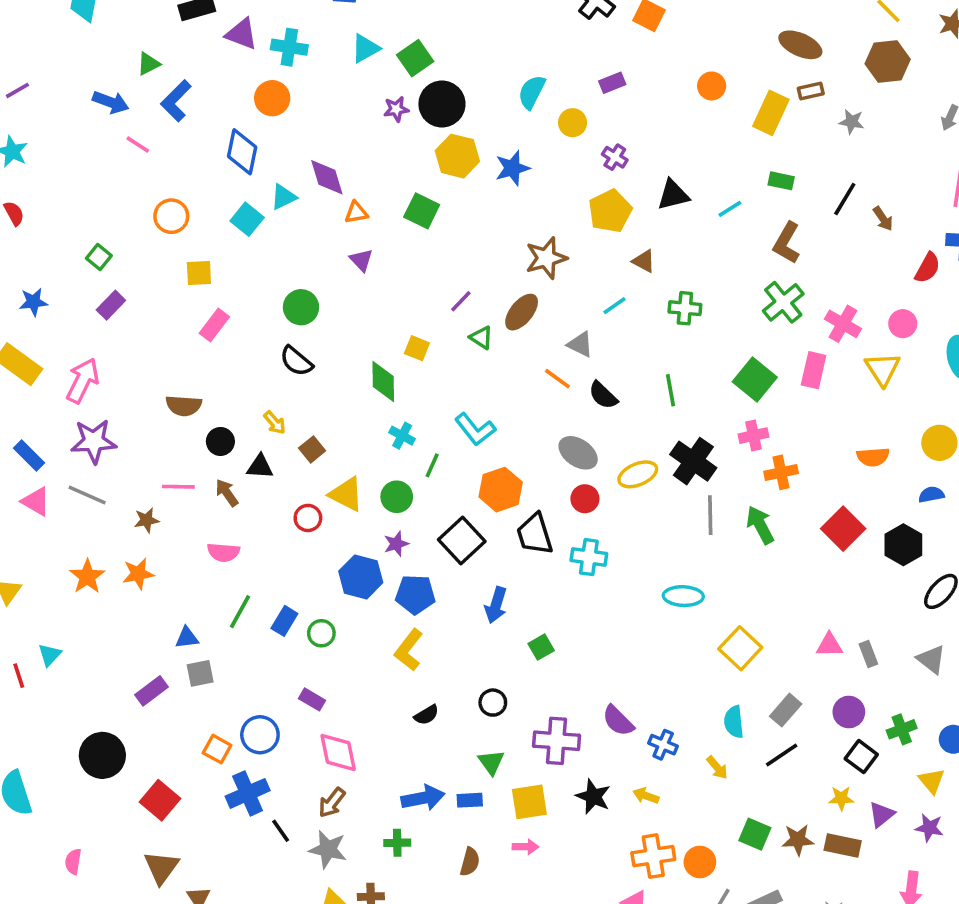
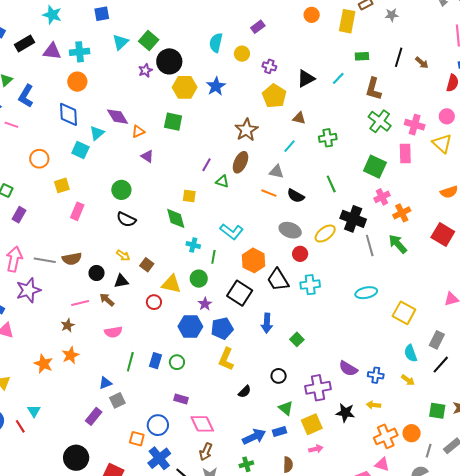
gray line: (87, 495) -> (45, 260), moved

